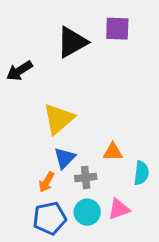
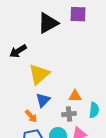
black arrow: (19, 71) -> (18, 51), moved
gray cross: (86, 178) -> (69, 114), moved
orange arrow: (47, 182) -> (31, 116), turned -72

